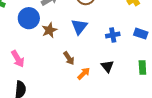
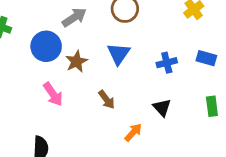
pink arrow: (18, 59) -> (53, 94), moved
orange arrow: (84, 73) -> (133, 132), moved

